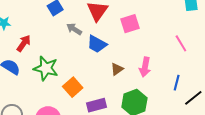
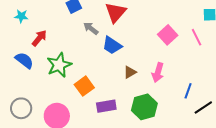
pink square: (130, 24) -> (168, 35), moved, turned -30
pink line: (181, 43) -> (197, 37), moved
green star: (46, 68) -> (59, 65), turned 30

